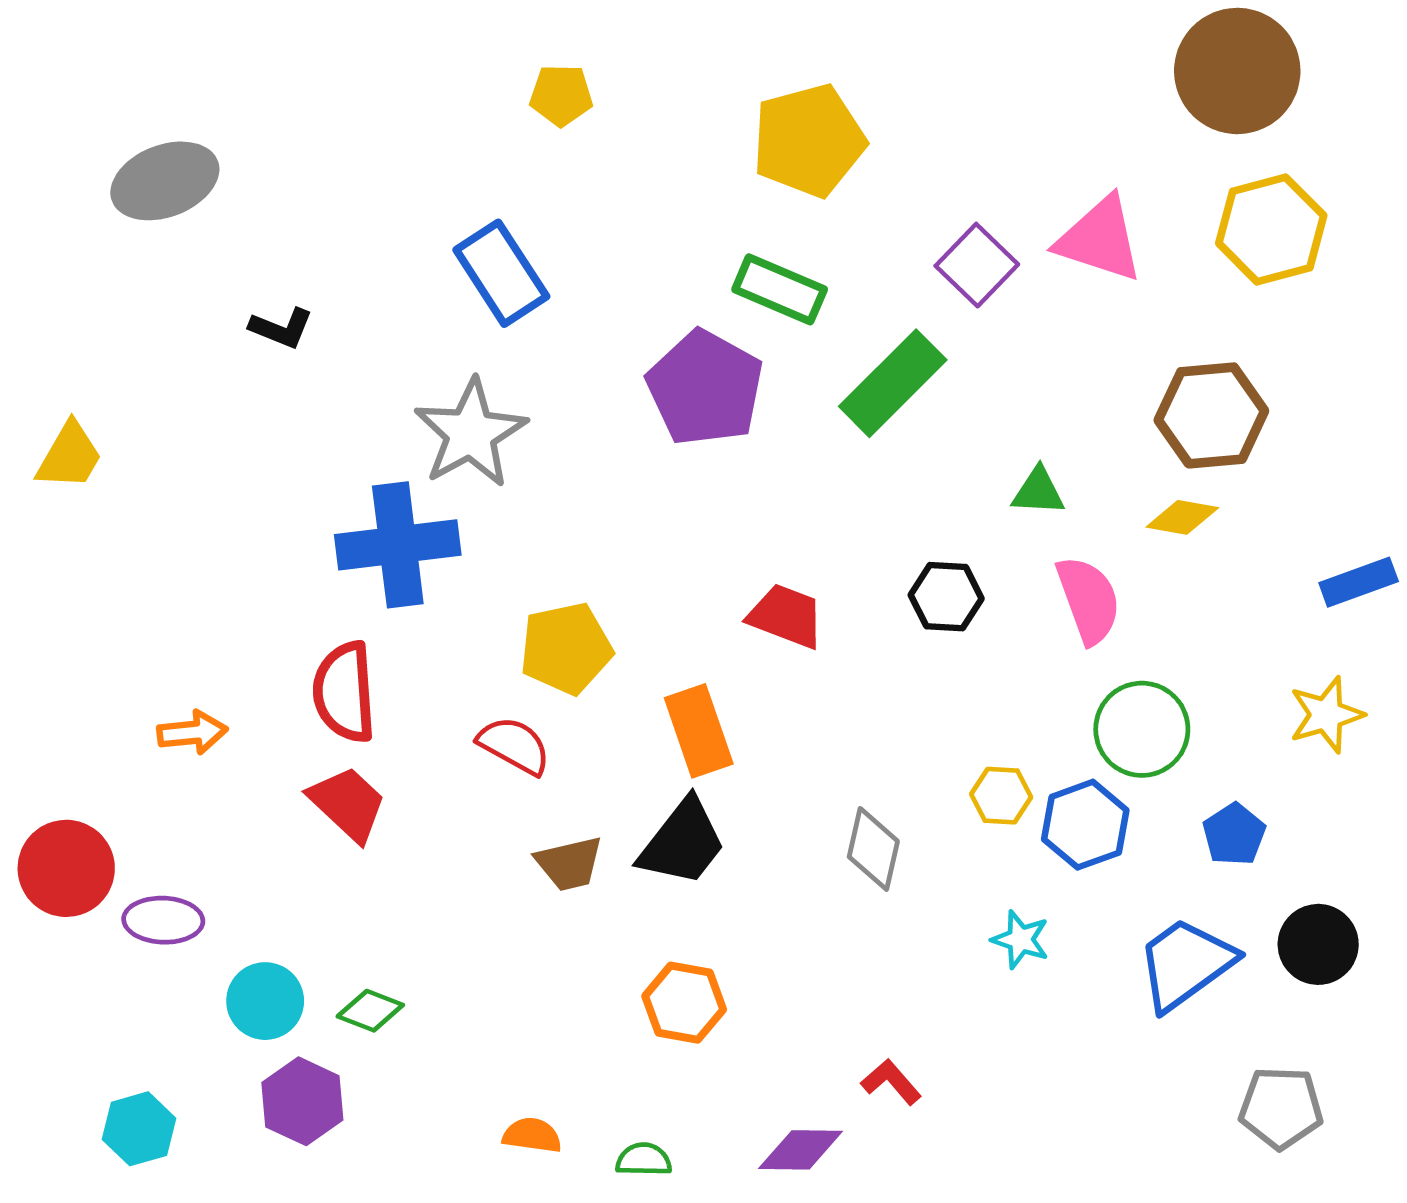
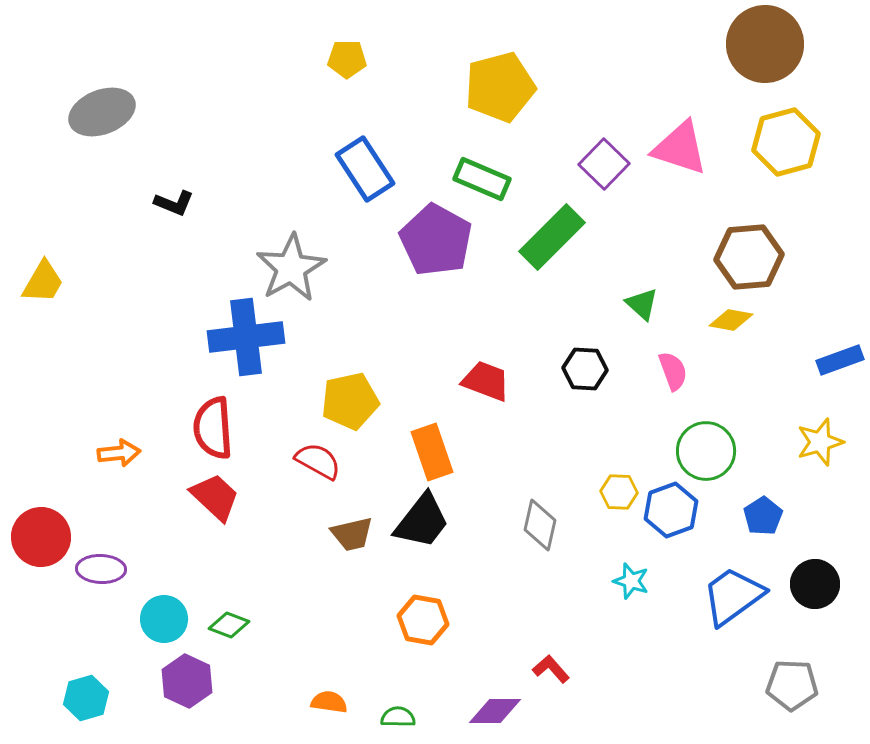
blue rectangle: (501, 273) -> (365, 169), moved
green triangle: (1038, 492) -> (642, 304), turned 39
pink semicircle: (1088, 600) -> (673, 371), size x0.7

